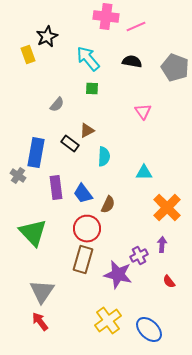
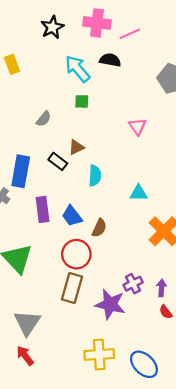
black star: (47, 37) -> (52, 27), moved
black semicircle: (132, 62) -> (110, 60), moved
purple arrow: (162, 245) -> (161, 288), moved
yellow cross: (108, 321) -> (99, 355), turned 32

